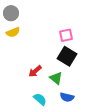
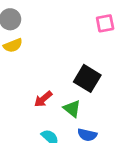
pink square: (66, 35) -> (105, 23), moved

